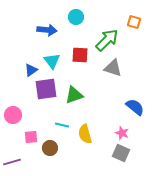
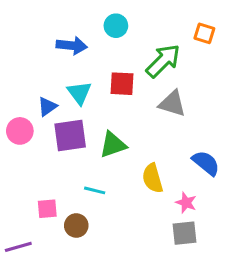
pink circle: (13, 115) -> (20, 131), moved
yellow semicircle: (85, 134) -> (153, 178), moved
gray square: (121, 153) -> (185, 233), turned -30

